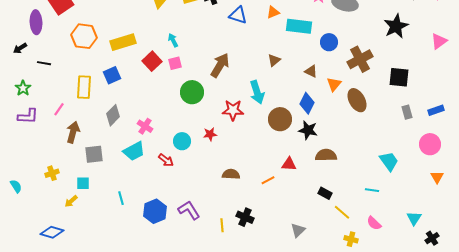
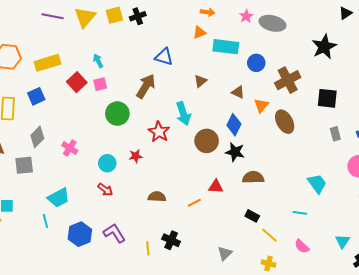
blue triangle: (238, 15) -> (164, 57), moved
red star: (233, 110) -> (159, 132), turned 30
cyan trapezoid: (134, 151) -> (59, 198), moved
gray square: (94, 154) -> (24, 165), moved
red arrow: (166, 160) -> (105, 190), moved
yellow cross: (351, 239) -> (268, 264), moved

